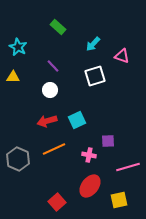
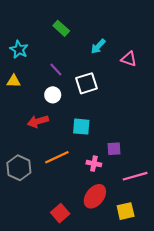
white square: (95, 76) -> (87, 83), moved
cyan square: (77, 120) -> (81, 127), turned 30
red arrow: (47, 121) -> (38, 121), moved

